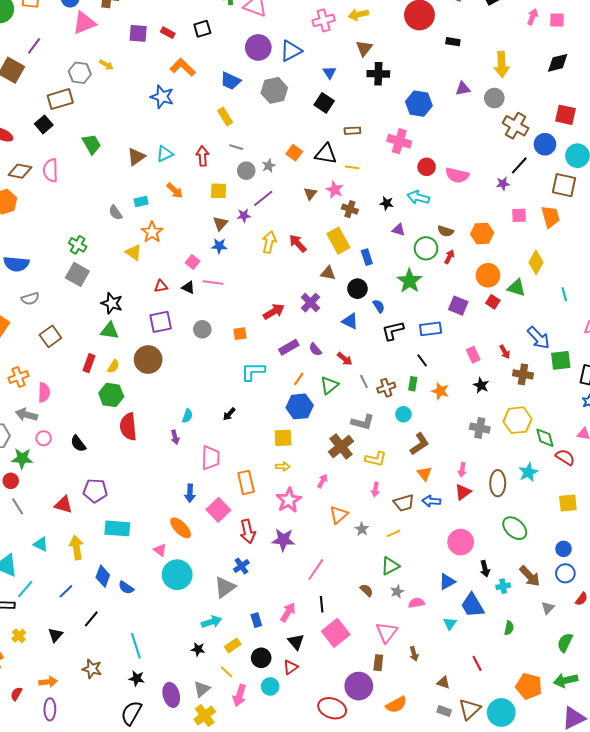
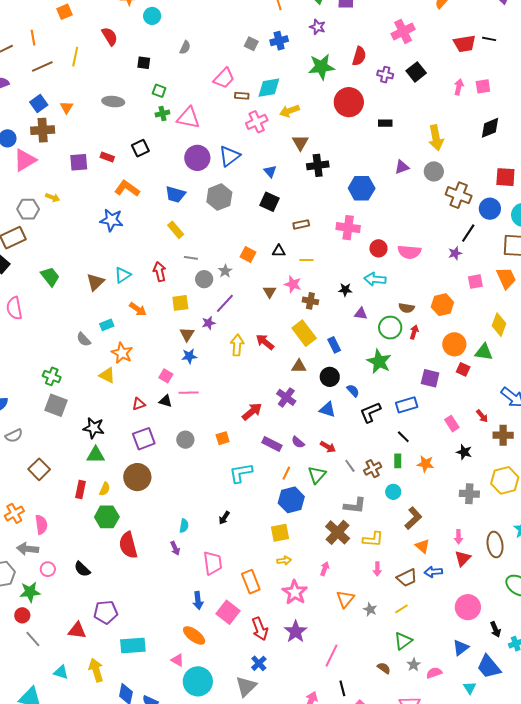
black triangle: (326, 154) -> (279, 251), size x0.6
purple rectangle: (289, 347) -> (272, 444), turned 66
purple star: (283, 540) -> (296, 632), turned -30

